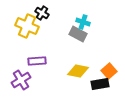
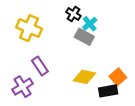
black cross: (42, 13) -> (73, 14), moved
cyan cross: (83, 22) -> (90, 24), turned 32
purple rectangle: (37, 61) -> (40, 66), turned 60

